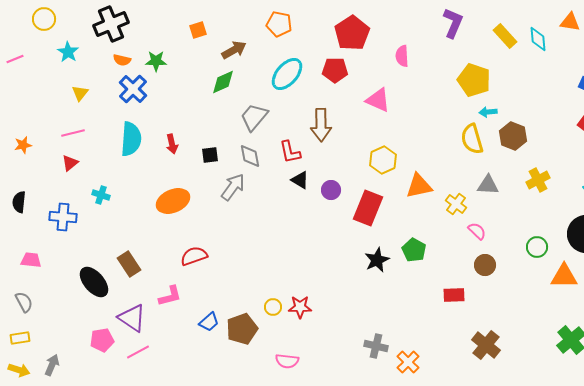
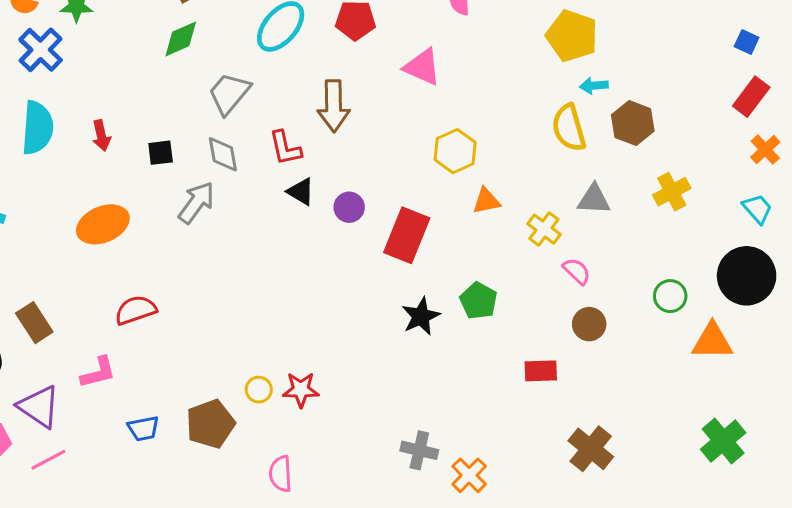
yellow hexagon: (383, 160) -> (455, 151), moved
orange triangle: (419, 186) -> (486, 201), size x0.7
blue trapezoid: (209, 322) -> (143, 429), moved, turned 30
pink semicircle: (287, 361) -> (281, 474), turned 80

